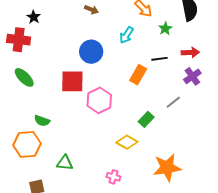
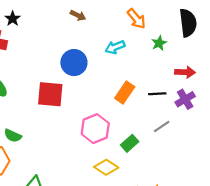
cyan arrow: (126, 35) -> (115, 47), turned 30
black line: (160, 59) -> (157, 94), moved
pink hexagon: (99, 100) -> (95, 129), moved

